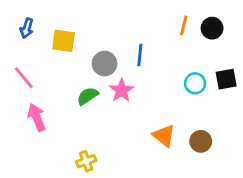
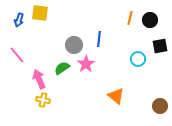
yellow square: (64, 41) -> (40, 13), moved
black square: (226, 79) -> (160, 46), moved
pink arrow: (37, 117) -> (39, 79), moved
brown circle: (201, 141) -> (160, 106), moved
yellow cross: (86, 161) -> (43, 100), moved, turned 32

